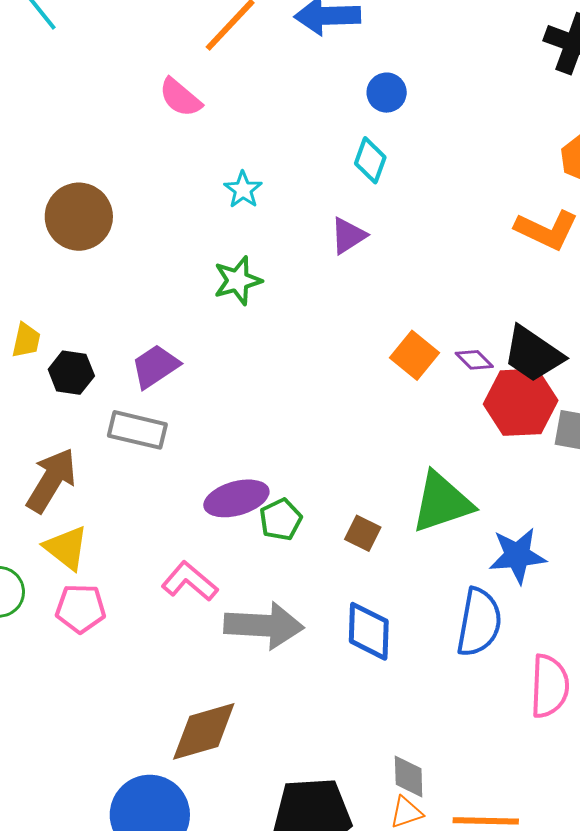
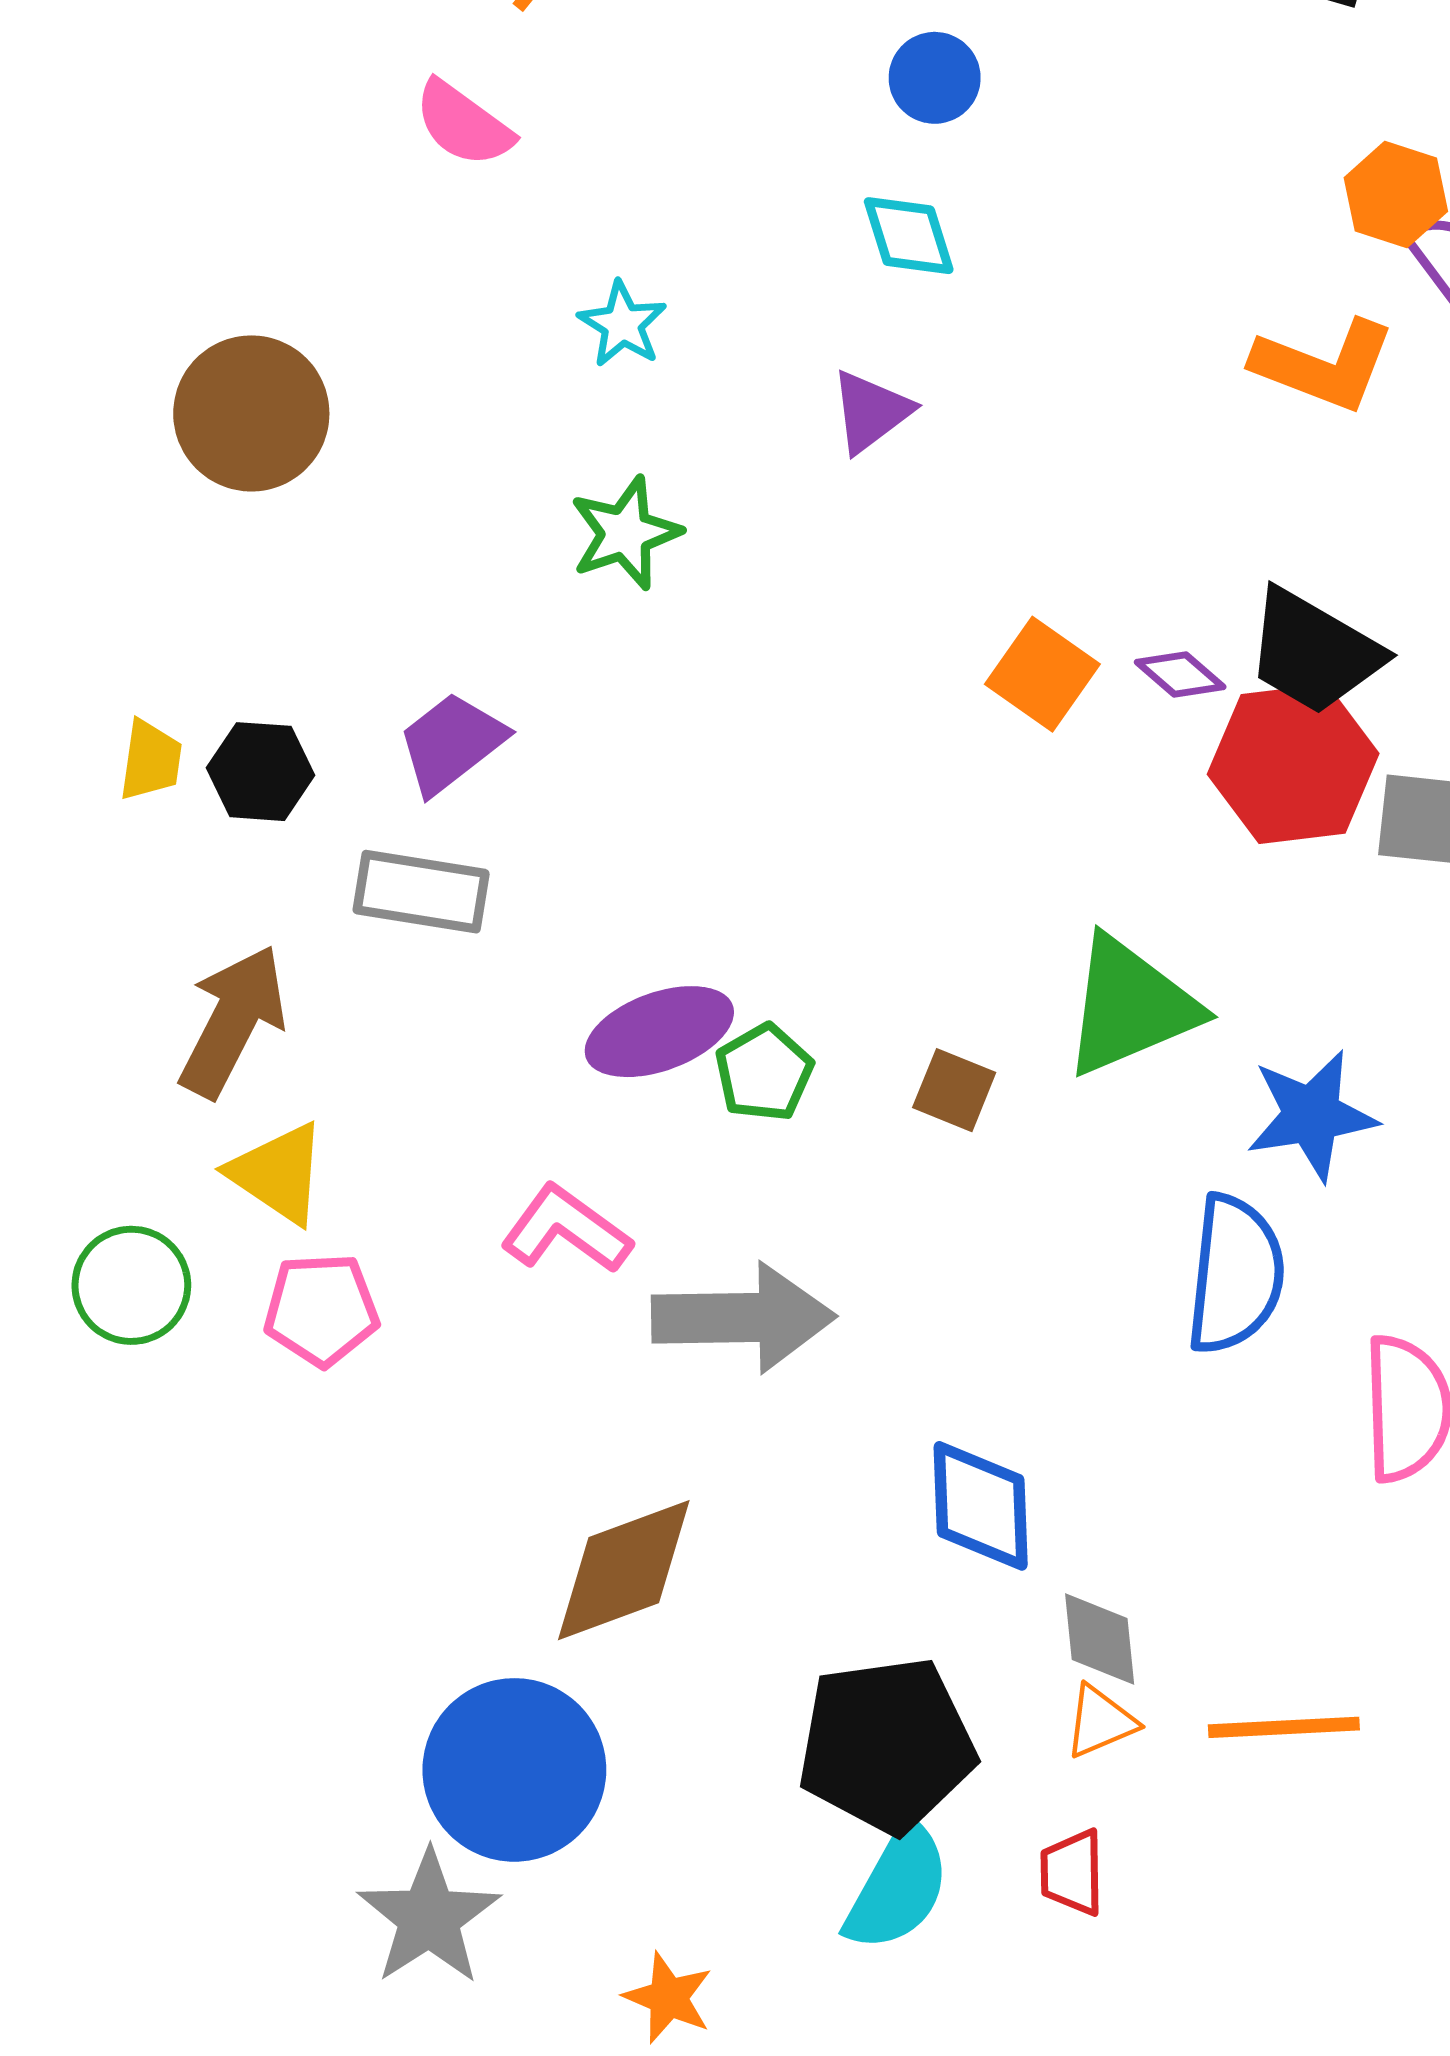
cyan diamond: (370, 160) -> (909, 236), turned -33
yellow trapezoid: (26, 340) -> (151, 760), moved
blue diamond: (369, 631) -> (981, 1506), moved

